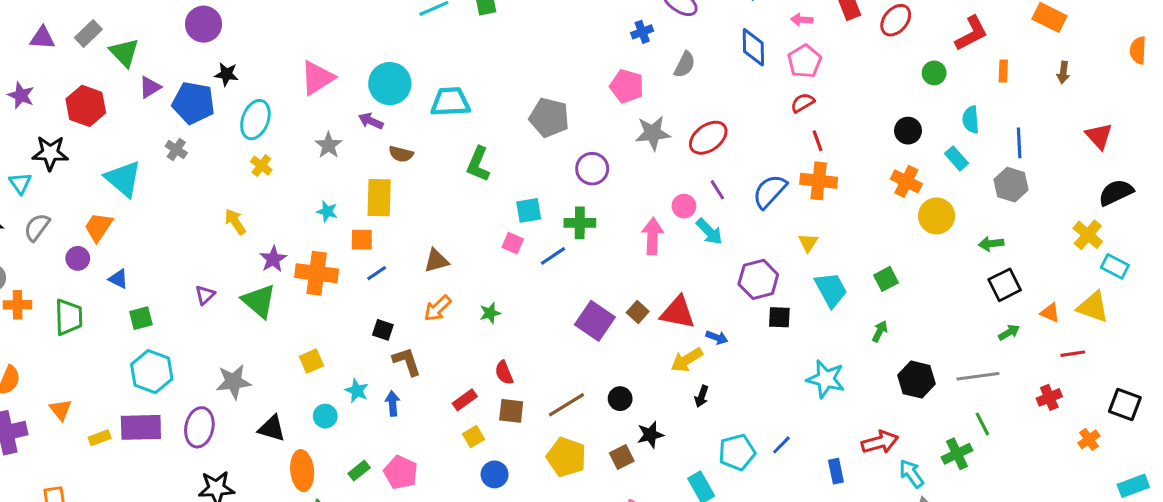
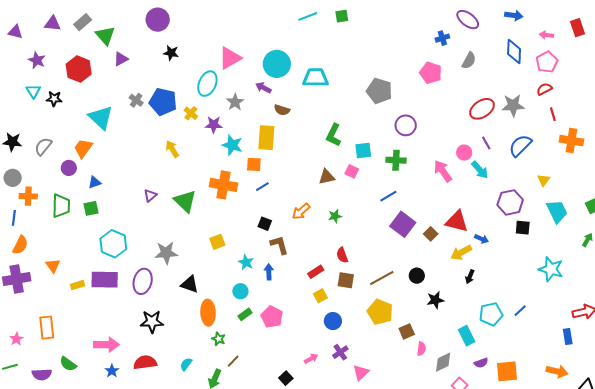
blue pentagon: (193, 103) -> (163, 102), moved
cyan ellipse: (255, 120) -> (207, 84), moved
gray star: (653, 133) -> (513, 105), moved
black star: (50, 153) -> (54, 99), size x0.7
green L-shape: (478, 164) -> (333, 135), moved
orange cross: (819, 181) -> (571, 141), moved
cyan triangle: (20, 183) -> (33, 91), moved
cyan star: (327, 211) -> (232, 145), size x1.5
pink arrow: (652, 236) -> (443, 171), turned -40
blue line: (553, 256) -> (388, 196), moved
purple star: (273, 259) -> (214, 125), moved, turned 30
brown triangle: (436, 261) -> (327, 177), moved
blue triangle: (118, 279) -> (95, 182), turned -48
brown square: (638, 312) -> (431, 234), moved
green square: (141, 318) -> (91, 208), moved
cyan circle: (325, 416) -> (240, 291), moved
brown square: (622, 457) -> (407, 331), moved
blue rectangle: (836, 471) -> (568, 337), moved

